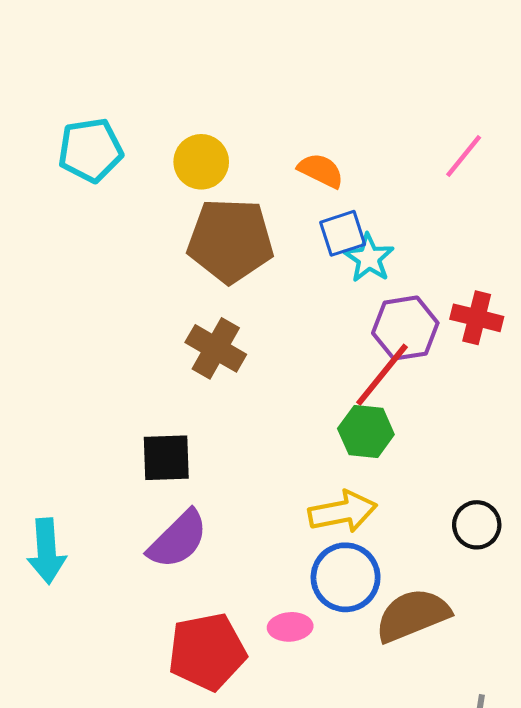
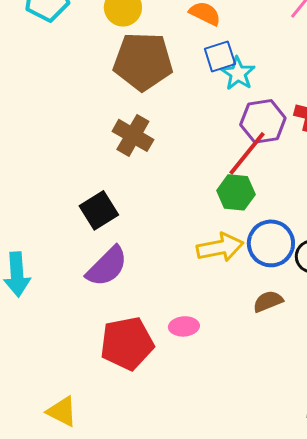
black square: (166, 458) -> (99, 210), turned -30
blue circle: (346, 577) -> (271, 243), moved
brown semicircle: (413, 615) -> (268, 301), moved, size x0.6

